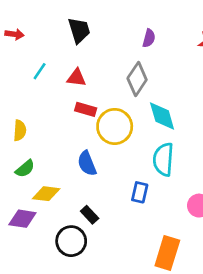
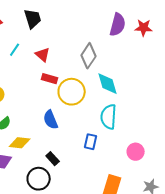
black trapezoid: (79, 30) -> (33, 19), moved
purple semicircle: (149, 38) -> (118, 25), moved, size x1.6
red triangle: (76, 78) -> (43, 55), turned 35

